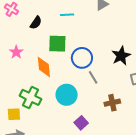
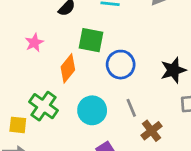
orange diamond: (44, 67) -> (68, 68), turned 35
gray line: (93, 77) -> (131, 108), moved
brown cross: (112, 103) -> (151, 131), turned -35

